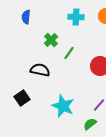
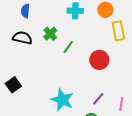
black semicircle: (40, 70) -> (22, 38), moved
black square: (22, 98) -> (13, 85), moved

